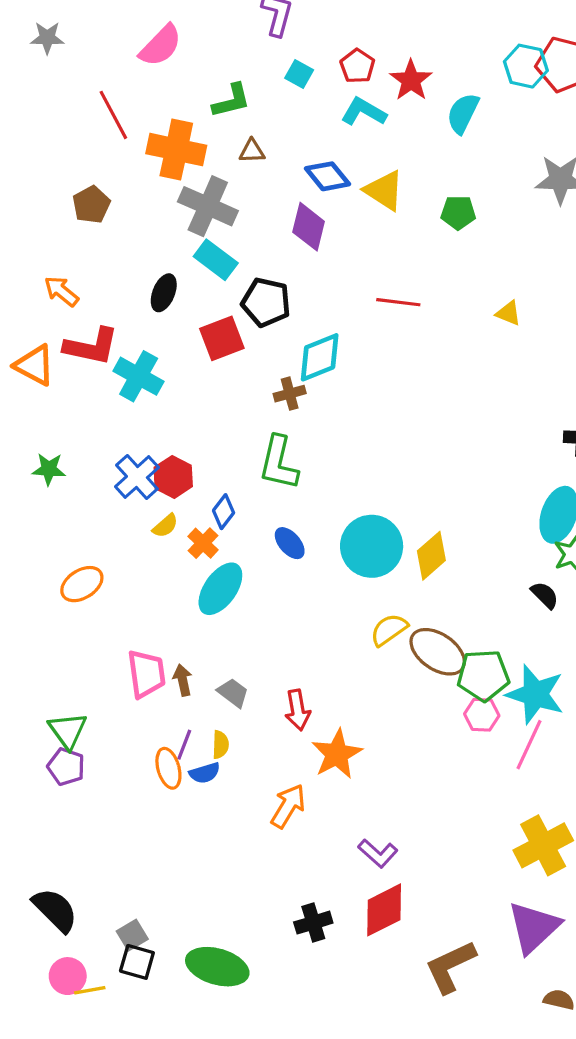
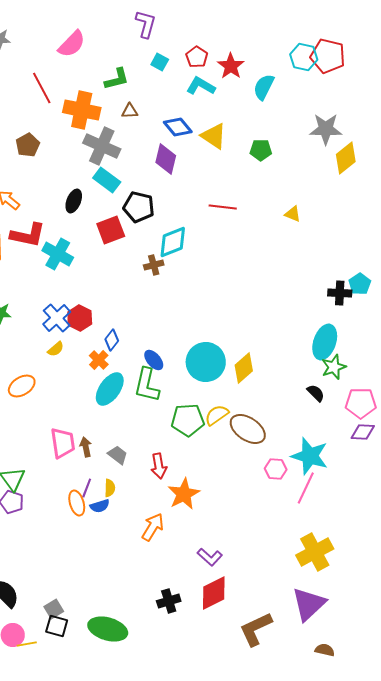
green L-shape: (279, 463) -> (147, 385), moved
yellow semicircle: (165, 526) -> (56, 349), moved
green pentagon: (483, 675) -> (188, 420), moved

